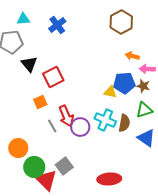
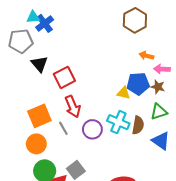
blue cross: (57, 25) -> (45, 23), moved
orange square: (40, 102) -> (39, 116), moved, size x1.6
red arrow: (66, 116) -> (73, 107), moved
orange circle: (18, 148) -> (36, 144), moved

